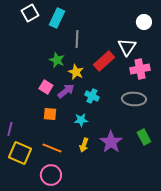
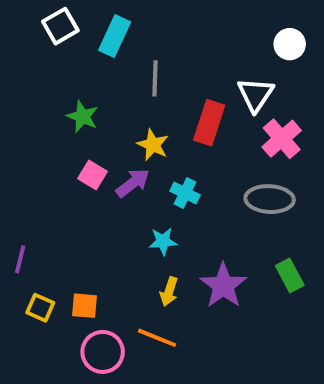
green star: (57, 60) -> (82, 117), moved
red rectangle: (104, 61) -> (209, 123), turned -30
pink cross: (140, 69) -> (282, 139), turned -30
orange square: (50, 114) -> (84, 306), moved
orange line: (52, 148) -> (157, 338), moved
yellow square: (20, 153) -> (40, 308), size x0.6

